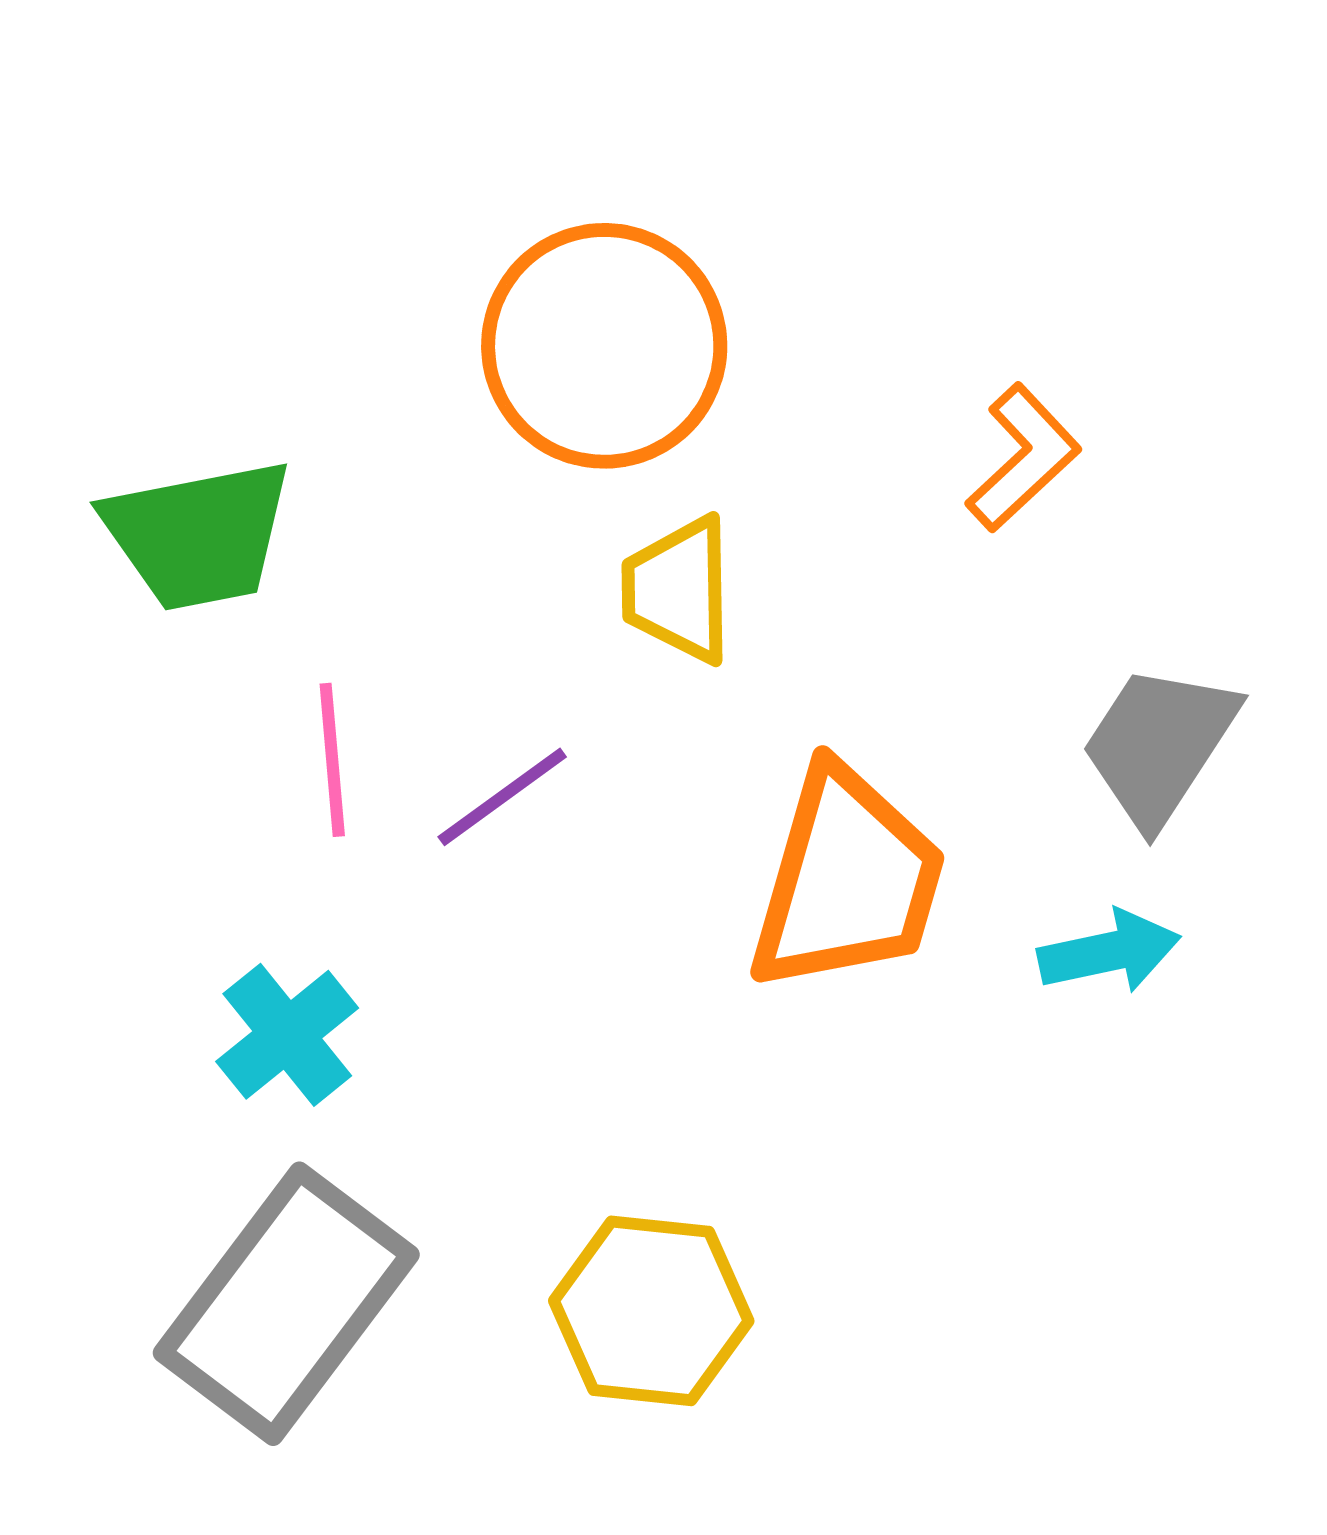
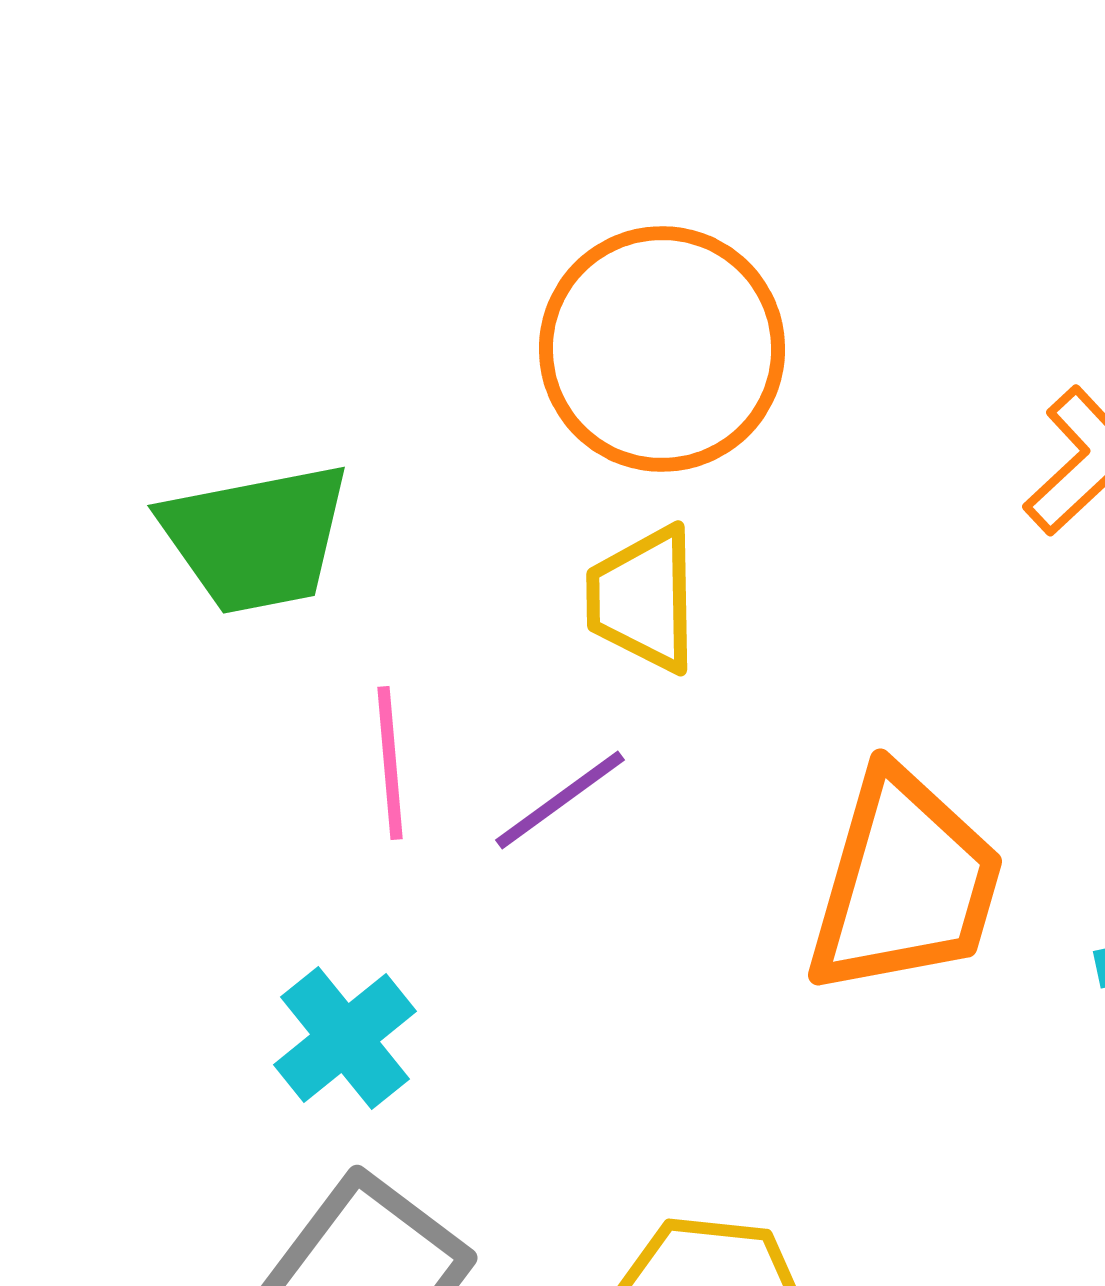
yellow trapezoid: (678, 590) -> (643, 599), moved

